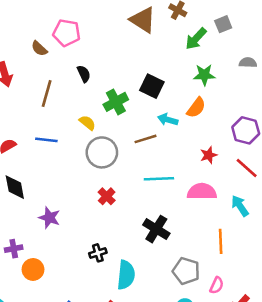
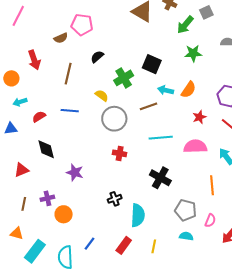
brown semicircle: (39, 48) -> (61, 38), turned -64
black semicircle: (84, 74) -> (97, 57), turned -104
orange semicircle: (196, 108) -> (189, 90), moved
red cross: (107, 196) -> (120, 153), turned -32

